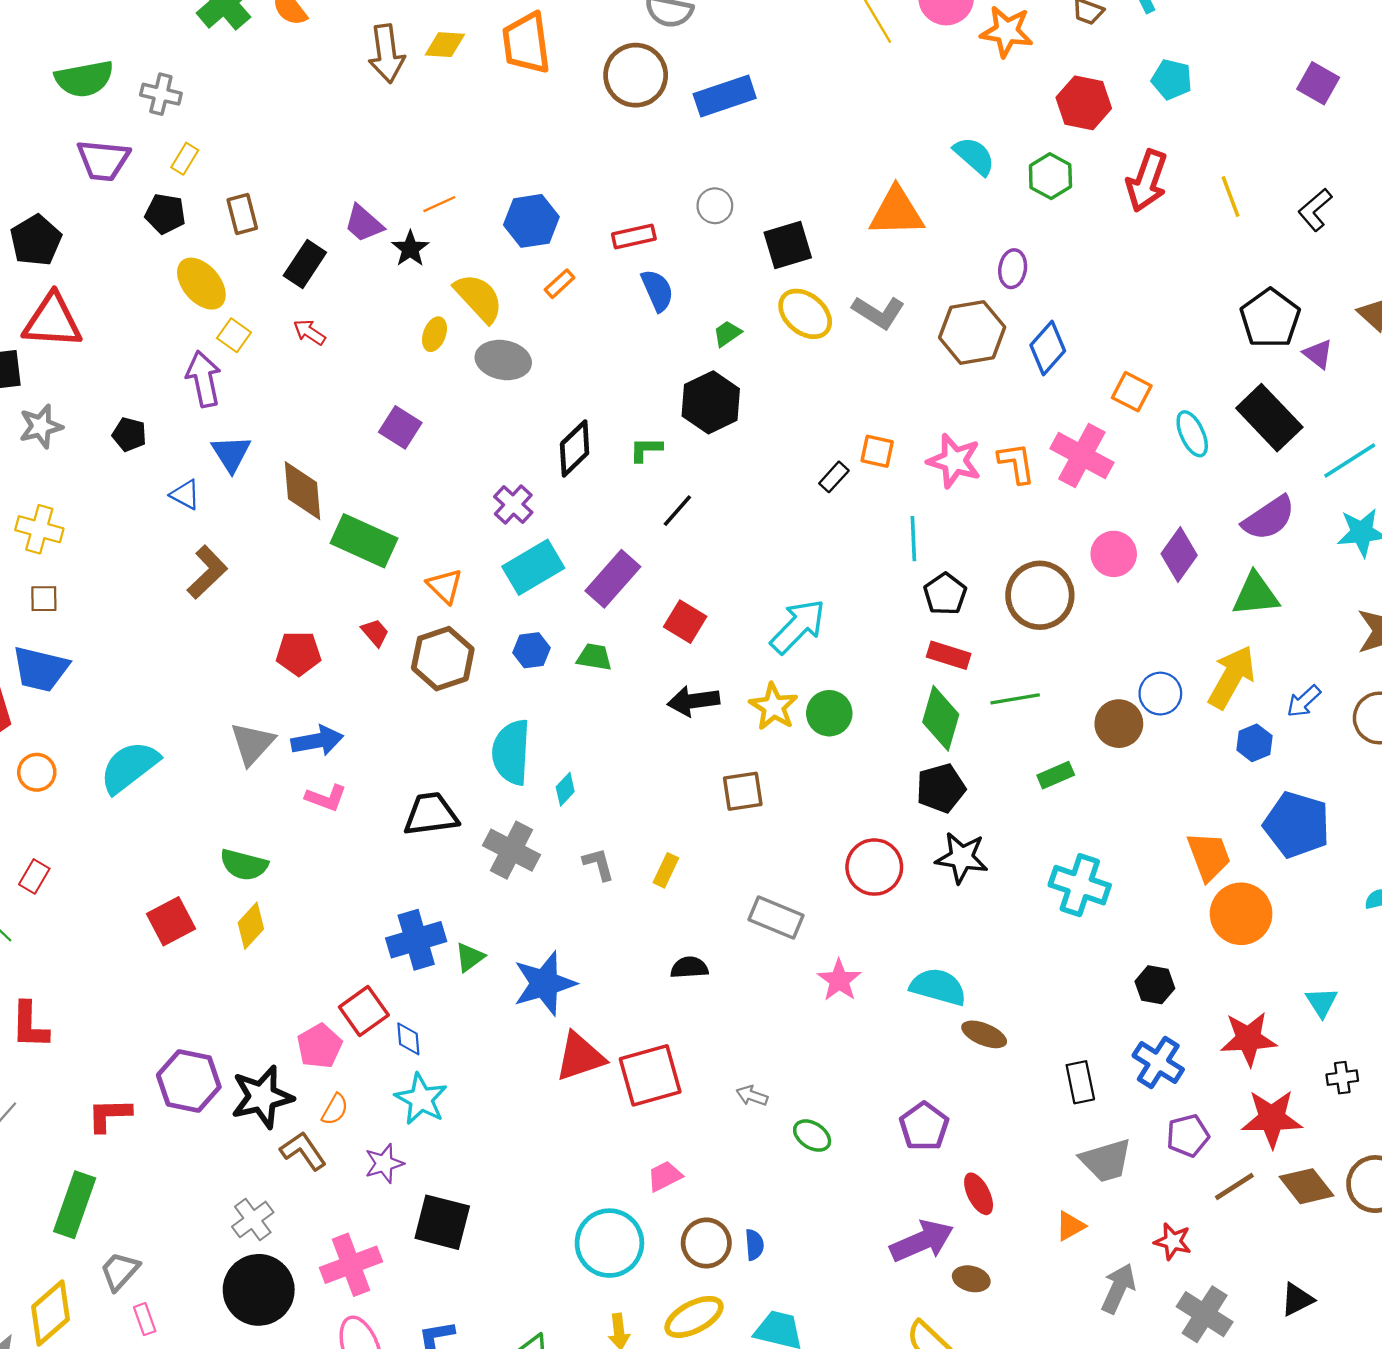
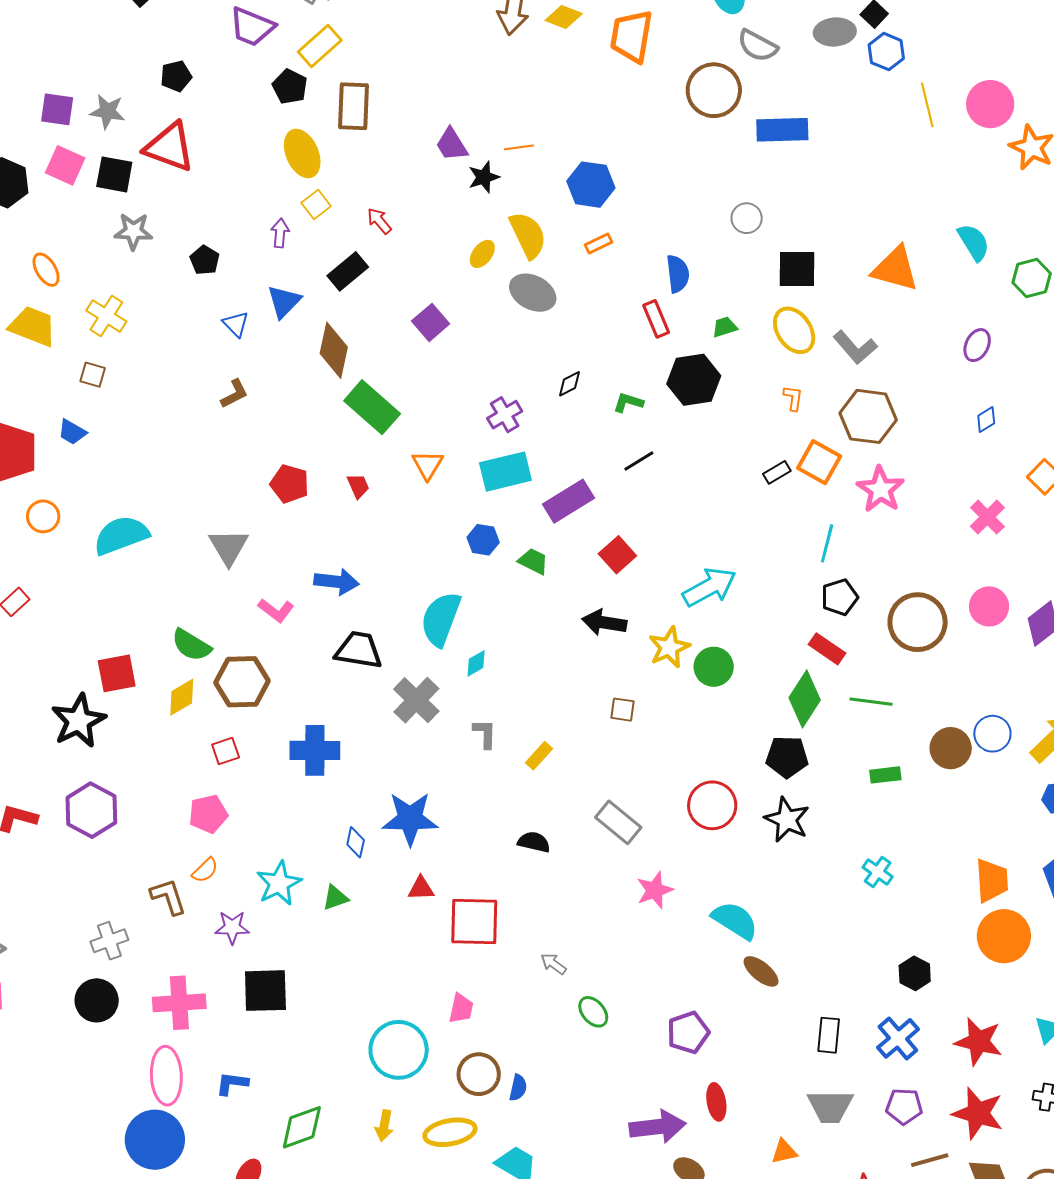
yellow rectangle: (185, 159) -> (320, 46), size x1.6
brown rectangle: (242, 214) -> (353, 106), size x1.4
red rectangle: (634, 236) -> (656, 319), moved, turned 63
black pentagon: (36, 240) -> (176, 76), size x0.7
black rectangle: (305, 264) -> (348, 271), moved
brown hexagon: (972, 332) -> (868, 416), moved
blue diamond: (1048, 348) -> (986, 420), size x0.6
purple arrow: (204, 379) -> (280, 233), size x0.6
black diamond: (575, 448) -> (569, 384), size x0.6
orange square: (877, 451) -> (819, 462), size x1.4
pink cross: (1082, 455) -> (987, 517), size x0.7
orange L-shape: (1016, 463) -> (793, 398), moved, size x0.7
brown L-shape: (207, 572) -> (234, 394), size x0.7
brown hexagon: (443, 659) -> (242, 682), moved
blue trapezoid: (40, 669) -> (72, 432), size x0.6
blue arrow: (317, 741) -> (336, 582), moved
gray triangle: (252, 744) -> (229, 547), turned -30
brown square: (743, 791) -> (623, 710), size x0.7
cyan cross: (1080, 885) -> (878, 872), size x0.6
green triangle: (470, 957) -> (335, 898), moved
red square: (364, 1011) -> (226, 751), moved, size x0.7
blue diamond: (408, 1039) -> (356, 842), moved
red triangle: (580, 1057) -> (421, 888), size x0.6
black star: (262, 1097) -> (79, 721), moved, turned -30
pink trapezoid: (665, 1176) -> (461, 1008), turned 112
black square: (442, 1222) -> (265, 991), turned -33
black circle: (259, 1290) -> (97, 1000), size x0.7

